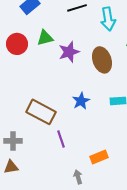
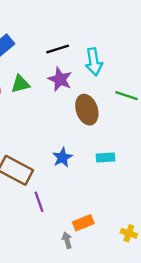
purple star: (69, 52) -> (60, 79), moved, turned -30
gray arrow: (78, 177) -> (67, 240), moved

